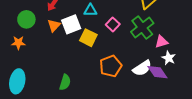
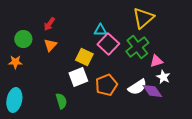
cyan triangle: (90, 10) -> (100, 30), moved
white square: (71, 24) -> (78, 77), moved
pink square: (113, 24) -> (108, 44), size x1.5
green semicircle: (65, 82) -> (61, 101), turned -35

